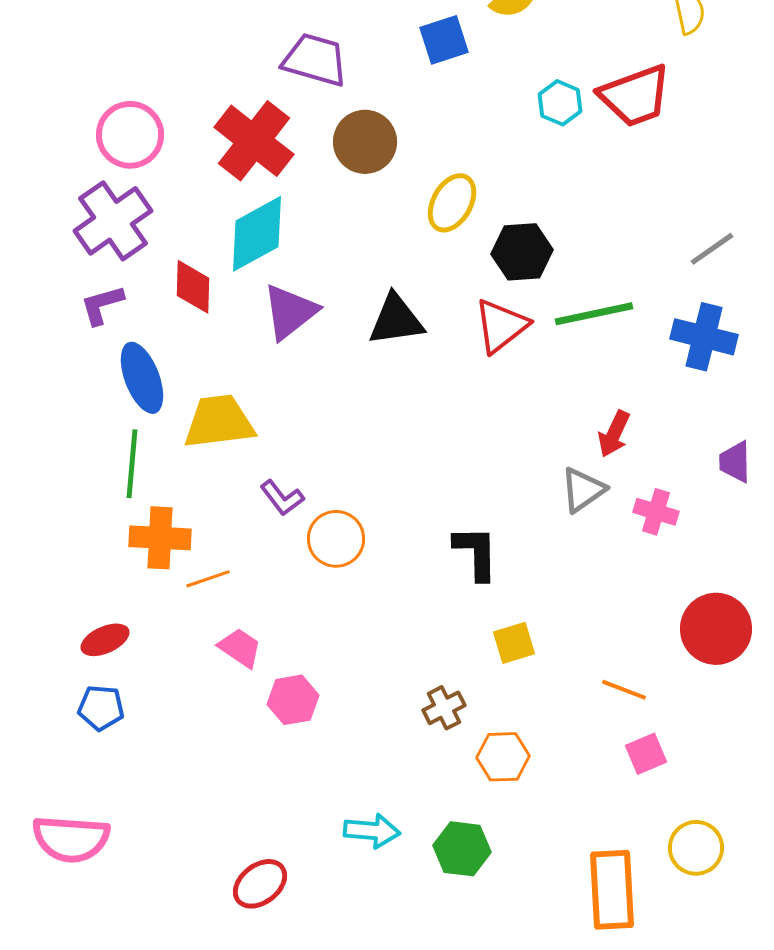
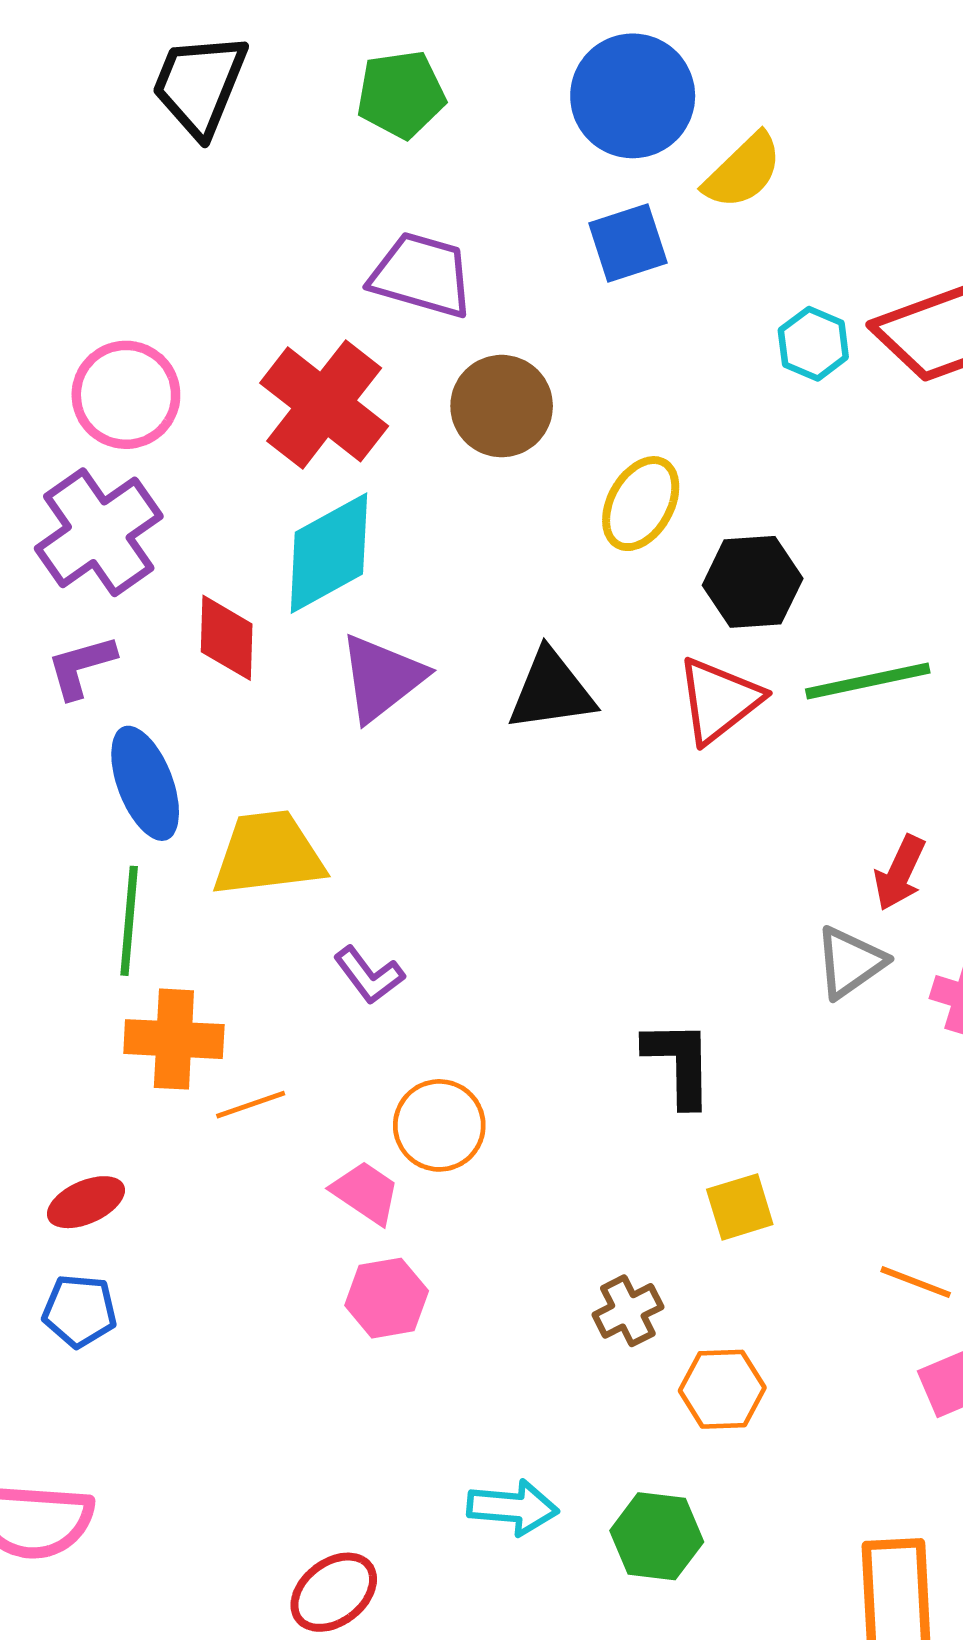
orange circle: (336, 539) -> (439, 1125), moved
pink trapezoid: (240, 648) -> (366, 1193), moved

